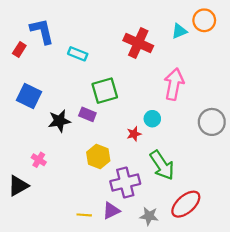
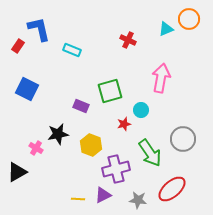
red cross: (138, 43) -> (128, 40), size x0.6
green square: (105, 91) -> (110, 91), moved
black star: (59, 121) -> (58, 134), moved
gray circle: (212, 122) -> (183, 139), moved

